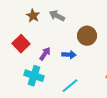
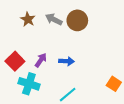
brown circle: (87, 36) -> (77, 20), moved
red square: (21, 44) -> (15, 61), moved

